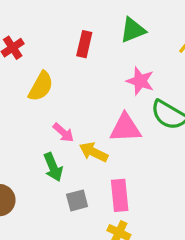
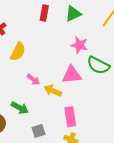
red rectangle: (84, 44) -> (44, 13), moved
green arrow: (53, 167) -> (20, 108), moved, turned -36
gray square: (77, 200) -> (38, 131), moved

